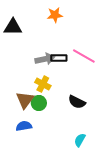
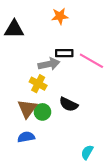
black rectangle: (59, 58) -> (64, 53), moved
yellow cross: (43, 84) -> (38, 84), moved
black semicircle: (77, 102) -> (69, 104), moved

